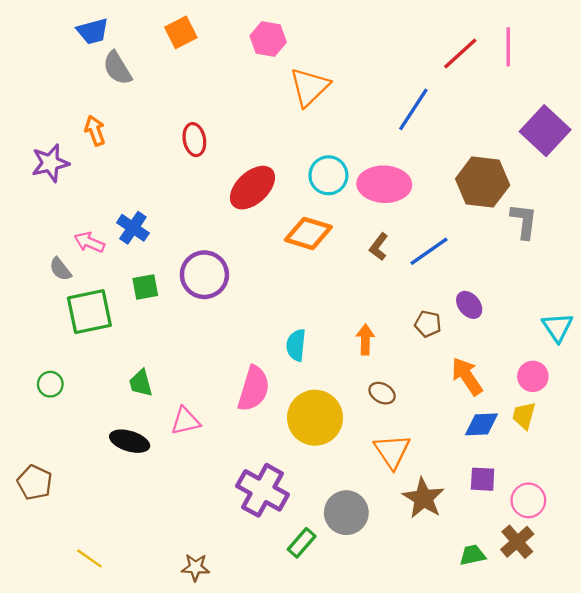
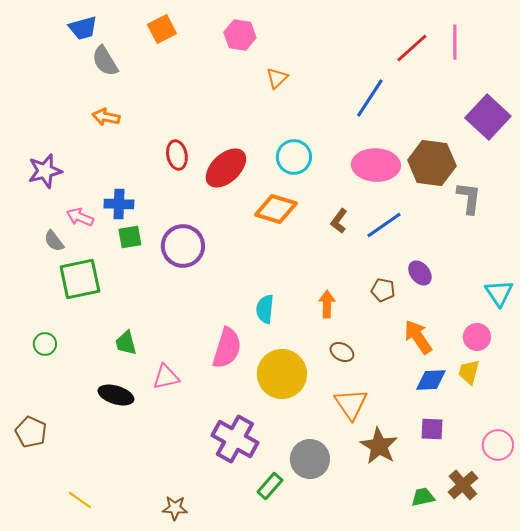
orange triangle: (309, 87) -> (277, 78), size x0.6
orange arrow: (95, 131) -> (106, 117), moved, turned -60
red ellipse: (194, 140) -> (177, 155), moved
purple star: (50, 163) -> (45, 171), moved
pink ellipse: (384, 184) -> (376, 165), moved
blue cross: (133, 228) -> (119, 204), turned -32
green square: (145, 287) -> (130, 237), moved
pink circle: (528, 500) -> (498, 445), moved

